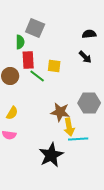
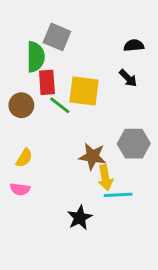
green semicircle: (20, 42) -> (36, 57), size x1.5
yellow square: (54, 66) -> (84, 91), size x1.6
black star: (51, 155) -> (80, 218), size x0.7

